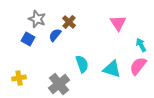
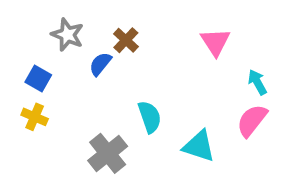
blue square: (28, 39) -> (38, 79), moved
cyan triangle: (112, 69) -> (199, 146), moved
yellow cross: (19, 78) -> (35, 117), moved, turned 32

